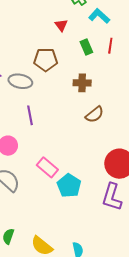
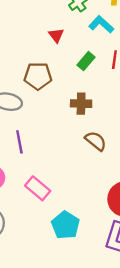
green rectangle: (86, 47) -> (86, 61), turned 63
brown semicircle: (95, 115) -> (96, 141), turned -102
pink rectangle: (47, 167) -> (38, 188), moved

